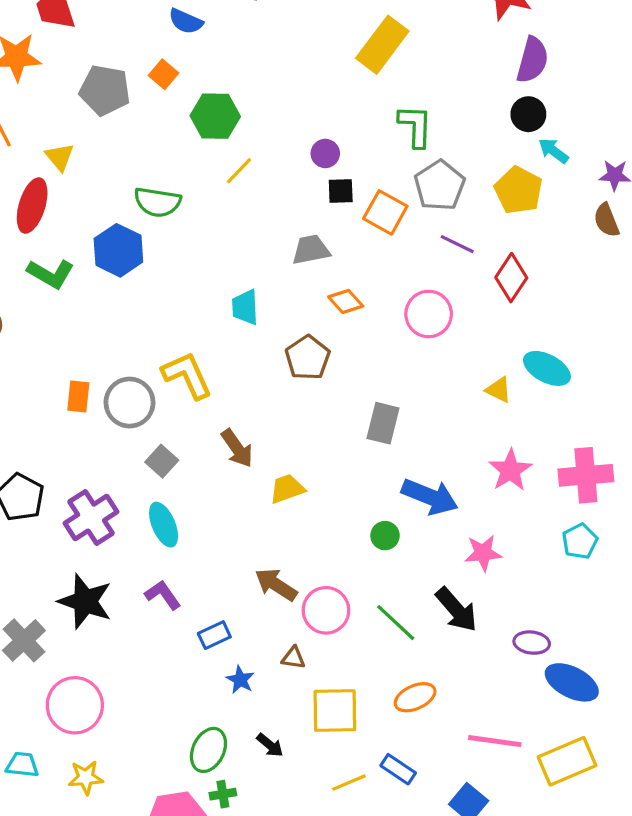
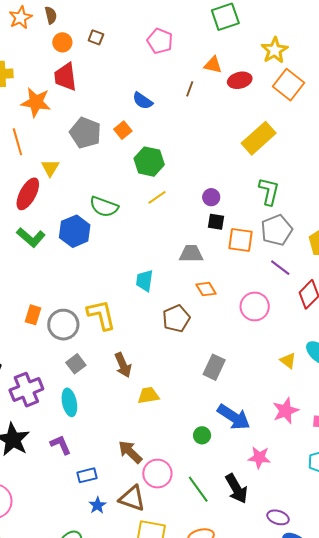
orange square: (385, 212) -> (241, 240), turned -32
brown triangle: (293, 658) -> (132, 498), size x1.8

